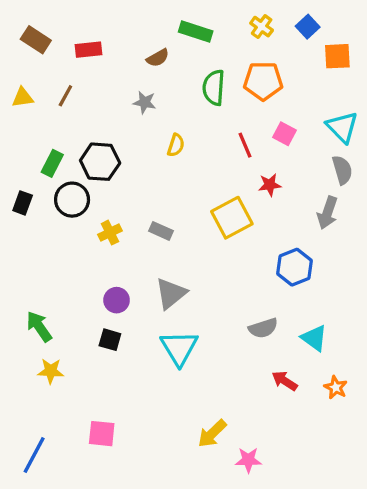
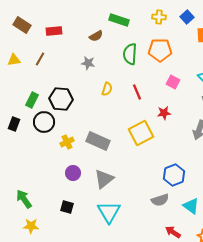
yellow cross: (262, 27) -> (159, 17), turned -32
red line: (245, 145) -> (137, 92), moved
gray rectangle: (161, 231) -> (98, 141), size x1.6
blue hexagon: (294, 267) -> (174, 175), moved
purple circle: (117, 300) -> (73, 173), moved

